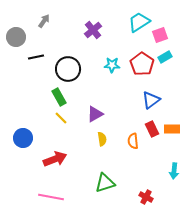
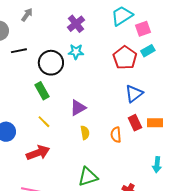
cyan star: (112, 65) -> (76, 52), moved
yellow line: (61, 118) -> (44, 122), moved

